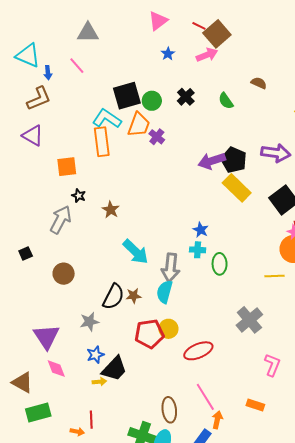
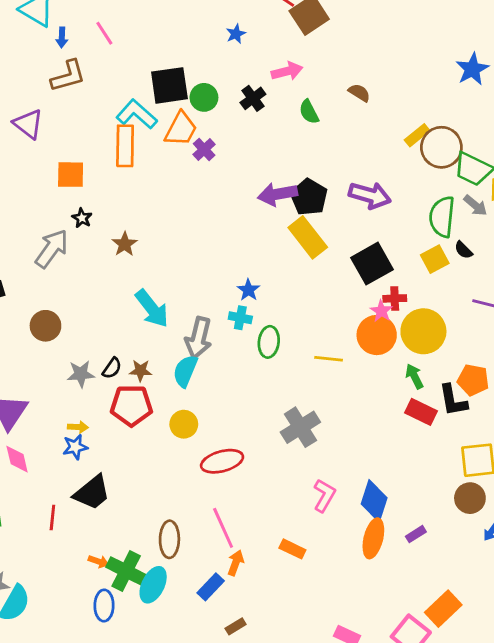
pink arrow: (207, 55) -> (287, 71), moved
brown L-shape: (39, 99) -> (68, 76), moved
yellow line: (275, 276) -> (329, 359), moved
black semicircle: (113, 297) -> (112, 368), size x0.6
gray star: (89, 322) -> (81, 374), moved
red pentagon: (149, 334) -> (131, 405), moved
black trapezoid: (114, 369) -> (92, 493), moved
yellow arrow: (99, 382) -> (78, 427), moved
red line: (91, 420) -> (52, 518), moved
orange arrow: (77, 432) -> (98, 561), moved

